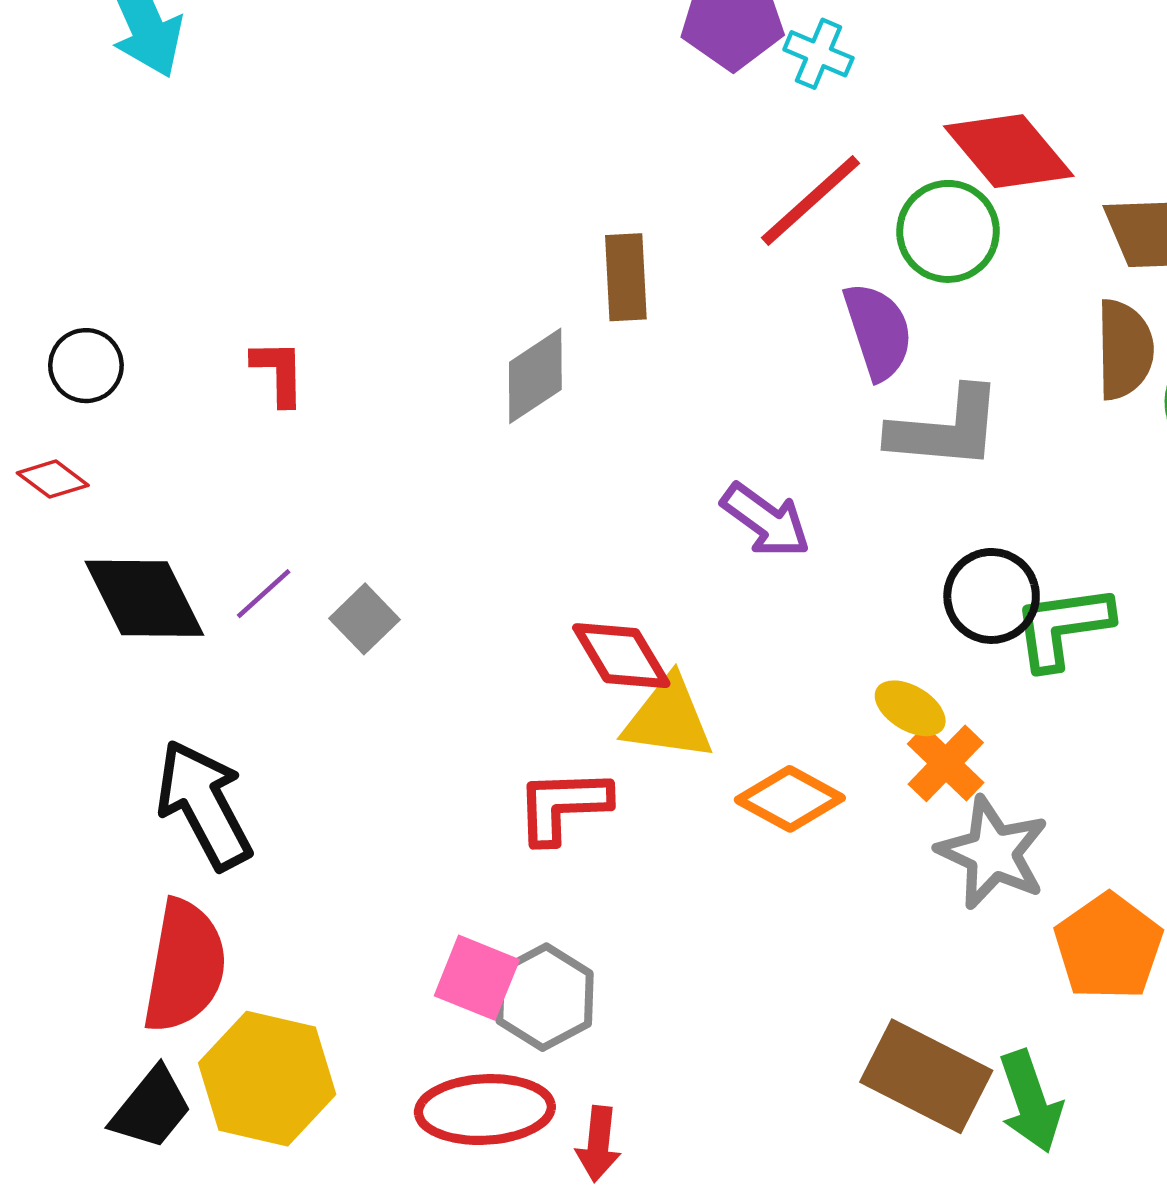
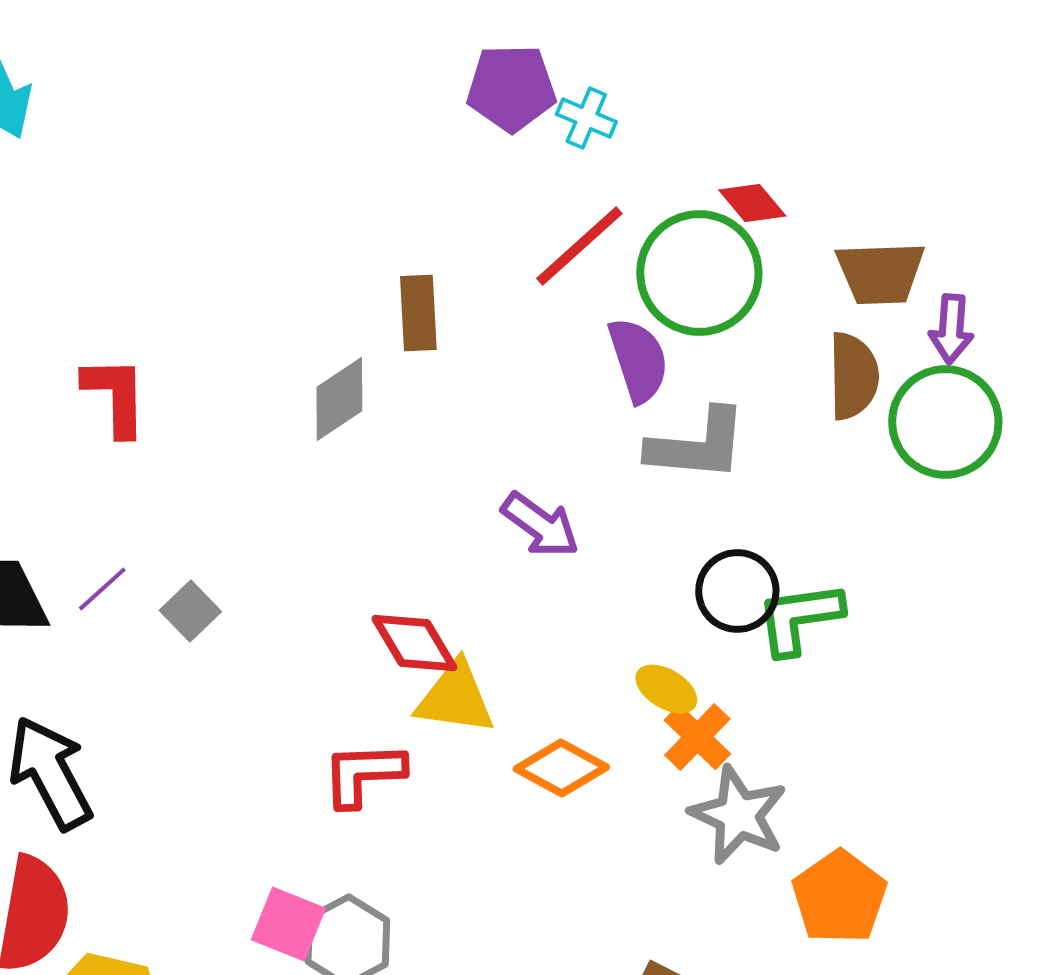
red diamond: (1009, 151) -> (752, 203), size x0.6
green circle: (948, 231) -> (699, 273), size x1.4
red L-shape: (279, 372) -> (115, 396), size x1.4

